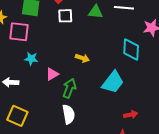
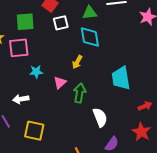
cyan diamond: (131, 49) -> (90, 37), moved
yellow arrow: (82, 58) -> (77, 62), moved, turned 112
cyan trapezoid: (113, 82) -> (121, 78), turned 145
white semicircle: (69, 114) -> (100, 117), moved

